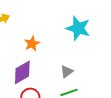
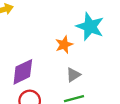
orange star: (32, 44) -> (64, 45), moved

